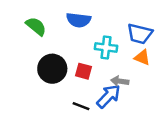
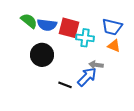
blue semicircle: (79, 20) -> (47, 25), moved
red square: (84, 71) -> (69, 28), moved, size x1.5

